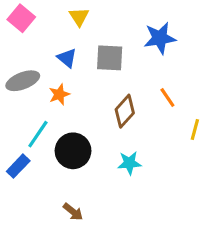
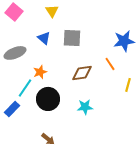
blue star: (160, 38) -> (124, 41), moved
orange star: (59, 94) -> (40, 72), moved
brown diamond: (125, 111) -> (82, 73), turned 40

